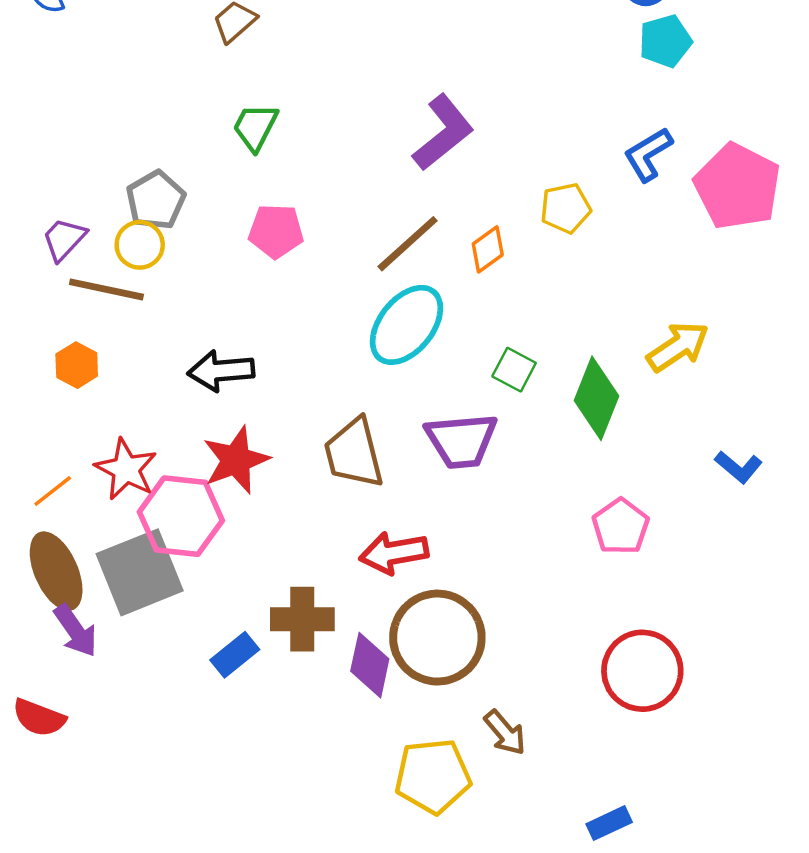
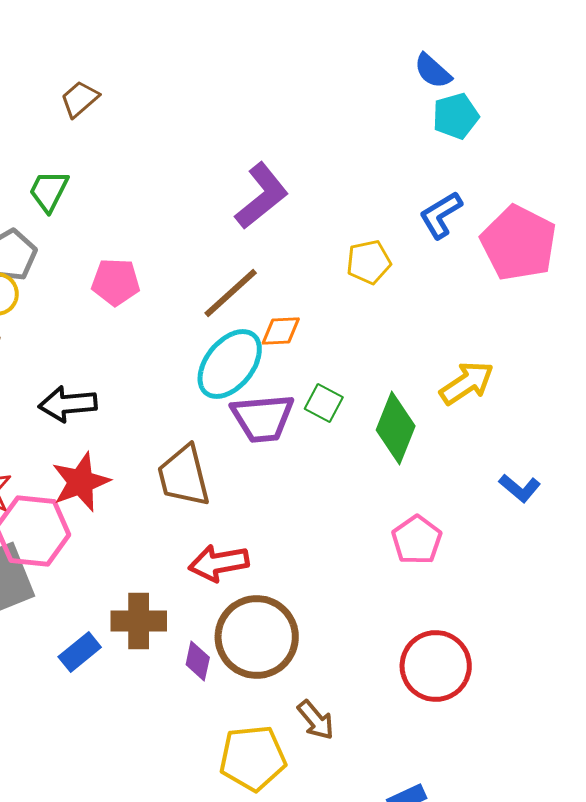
green trapezoid: (255, 127) -> (49, 191), moved
orange diamond: (488, 249) -> (281, 331), moved, turned 33
purple trapezoid: (461, 441) -> (263, 418), moved
purple diamond: (370, 665) -> (198, 661), size x0.7

